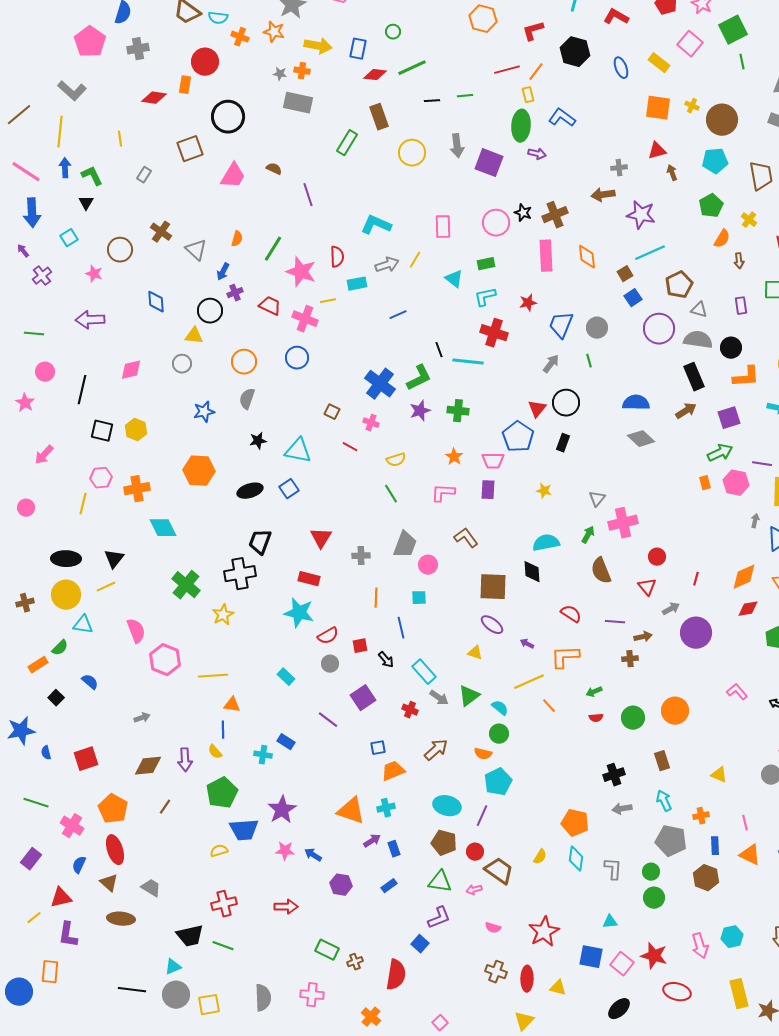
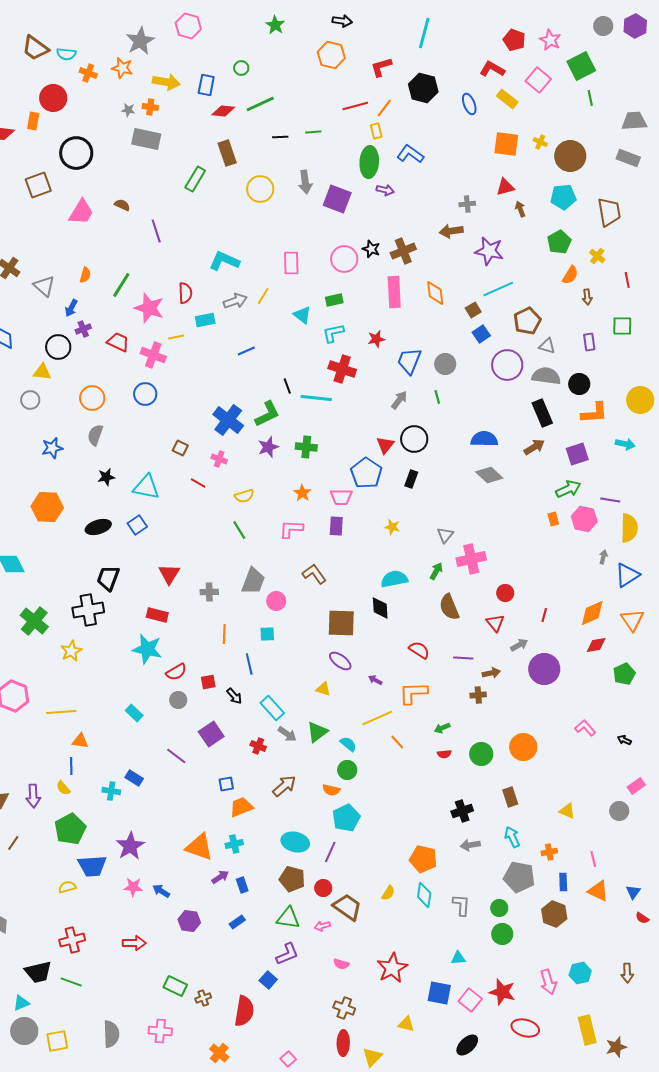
red L-shape: (616, 17) -> (492, 69), moved
red ellipse: (527, 979) -> (343, 1043), moved

